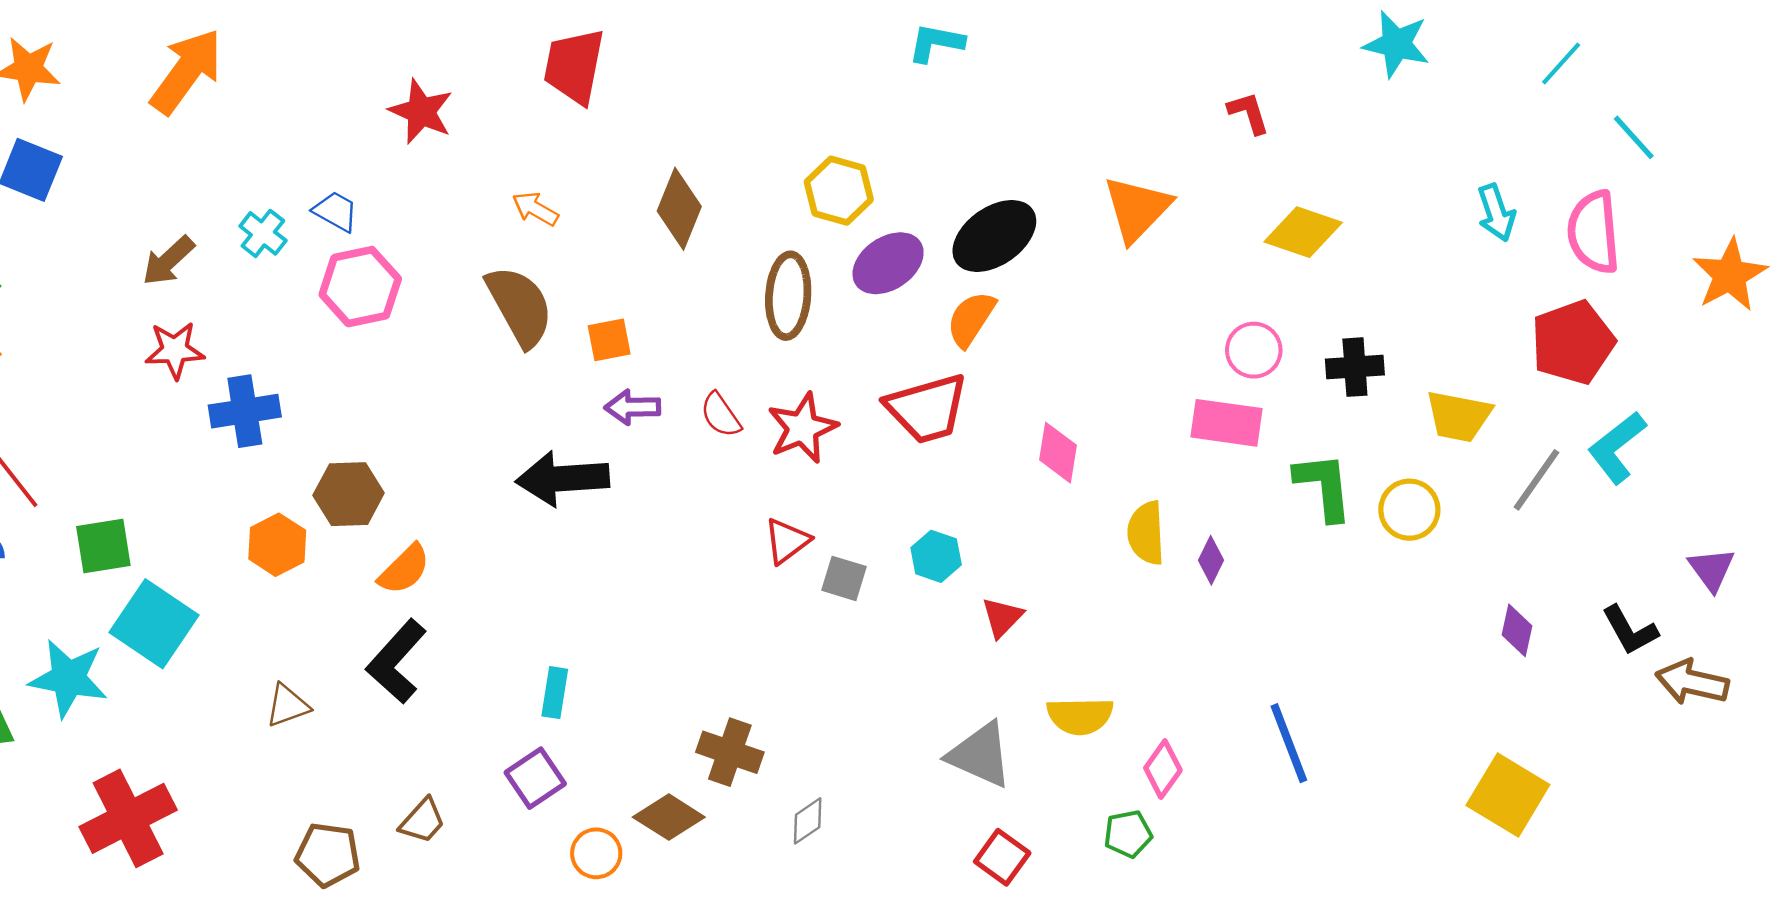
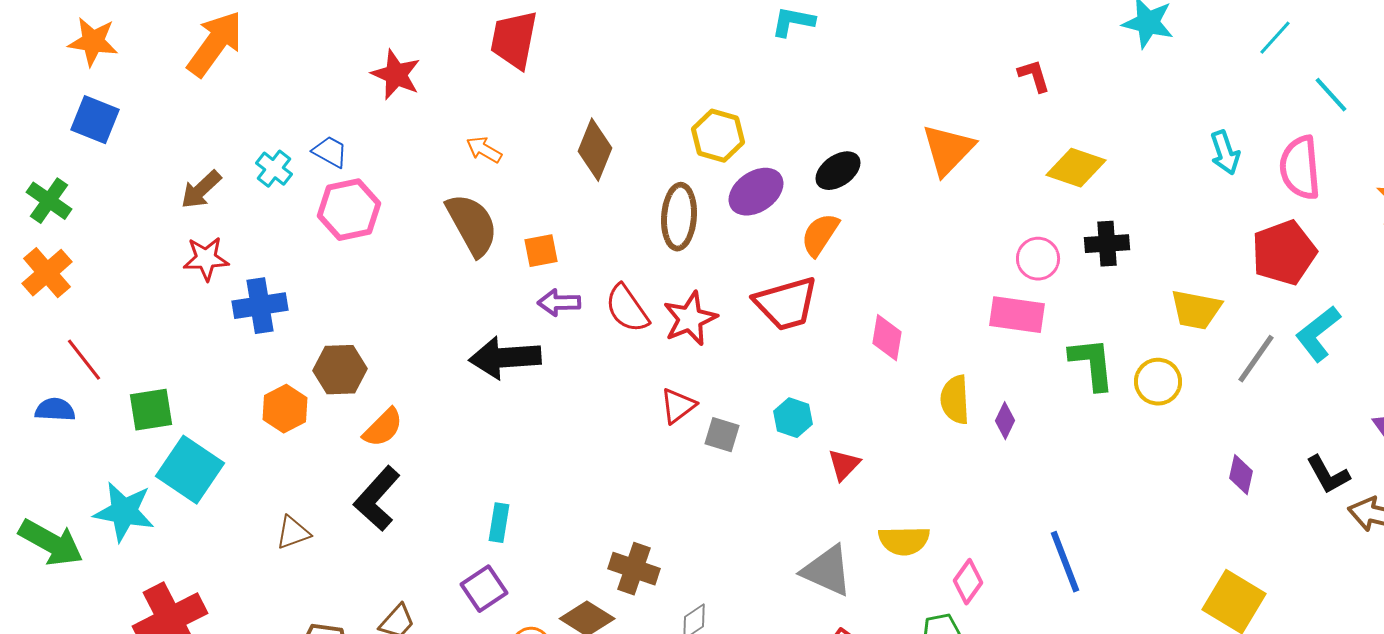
black ellipse: (994, 236) -> (838, 171), size x0.7
black cross: (1355, 367) -> (1107, 244), moved
red semicircle: (721, 415) -> (627, 309), size x1.4

